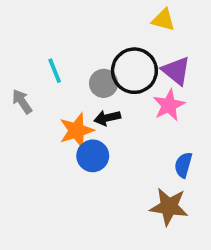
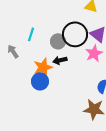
cyan line: (55, 71) -> (31, 34), turned 40
blue circle: (93, 156) -> (40, 81), moved

